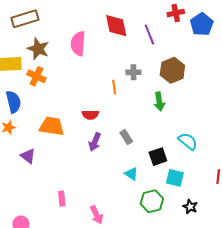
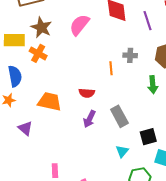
pink semicircle: (78, 43) -> (79, 25), turned 30
gray rectangle: (126, 137) -> (119, 116), size x1.5
cyan triangle: (131, 174) -> (122, 151), turned 32

